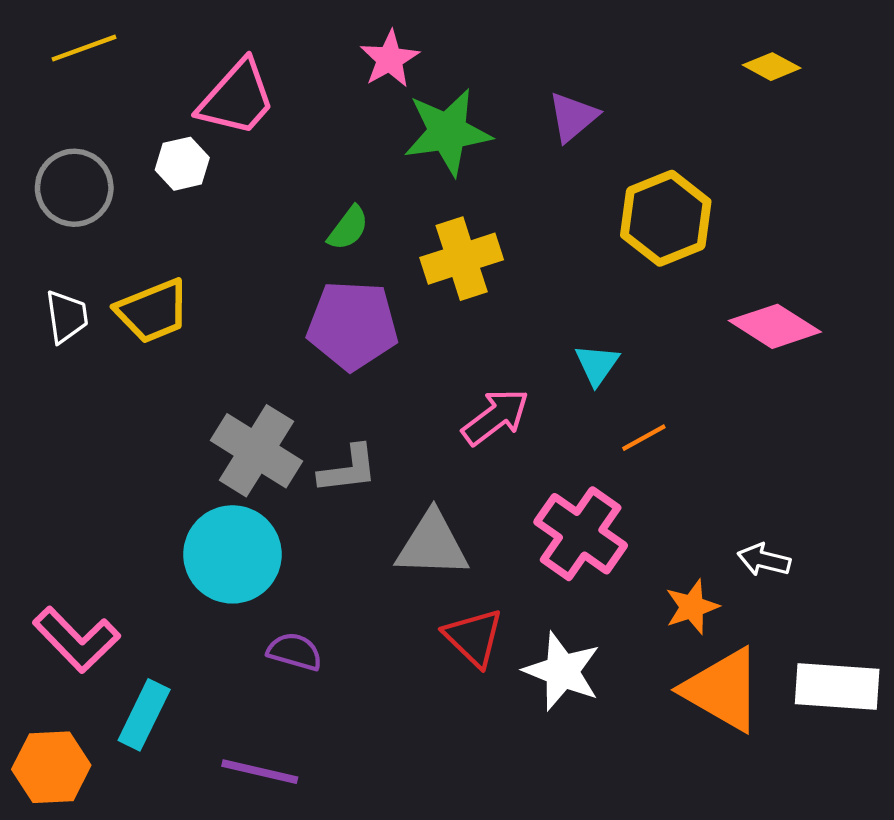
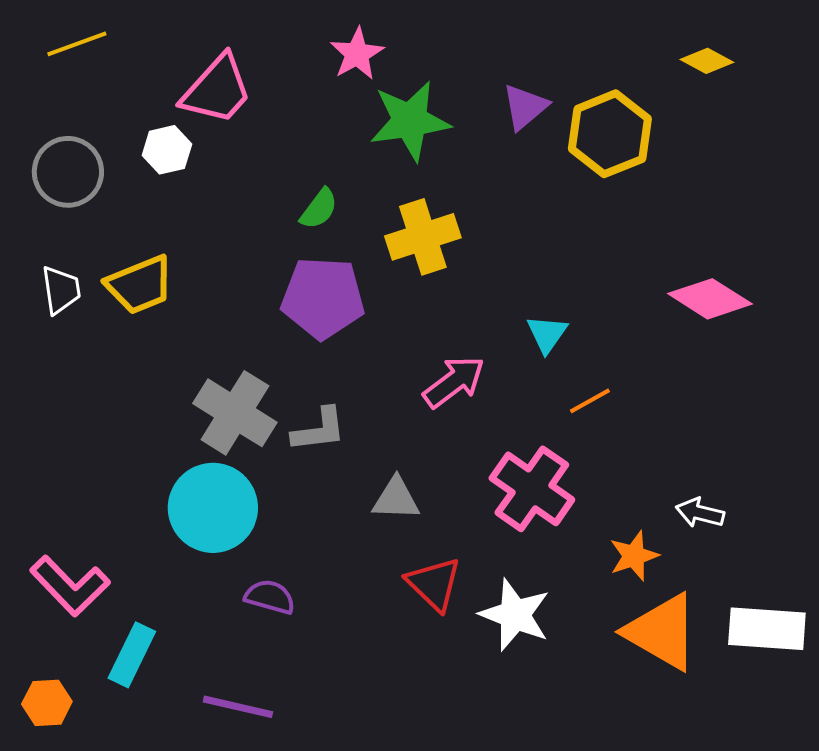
yellow hexagon: (666, 218) -> (610, 134), moved
gray triangle: (432, 545) -> (396, 499), size x0.7
orange hexagon: (51, 767) -> (47, 703), size x0.7

